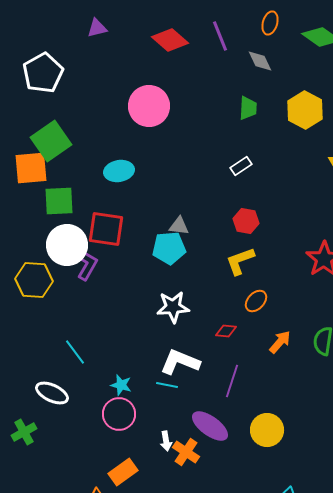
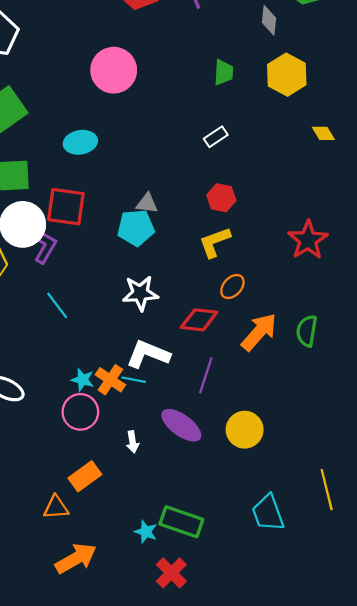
gray diamond: (260, 61) -> (269, 20), moved, turned 32
red diamond: (226, 331) -> (199, 320), size x1.6
orange arrow: (280, 342) -> (259, 332), size x1.5
cyan line: (75, 352) -> (57, 305), moved
orange cross: (186, 452) -> (110, 380), moved

